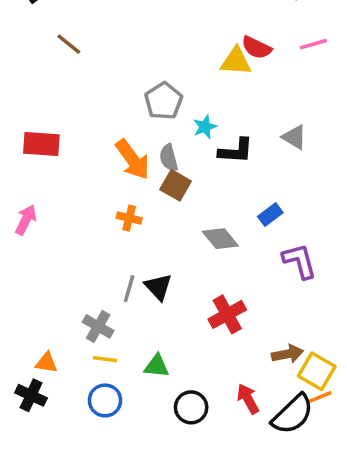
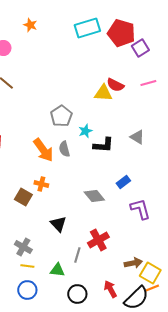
brown square: (176, 185) -> (23, 197), moved
gray line: (129, 289) -> (77, 255), moved

